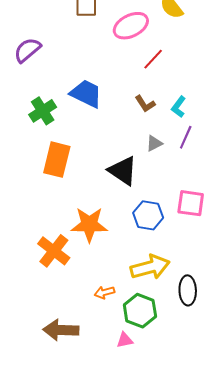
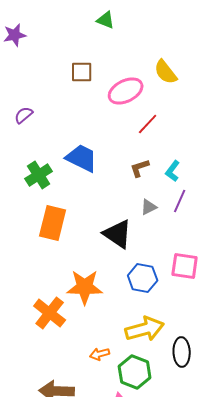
purple semicircle: (27, 50) -> (24, 115), size x0.7
brown L-shape: (145, 104) -> (140, 168), turned 105

